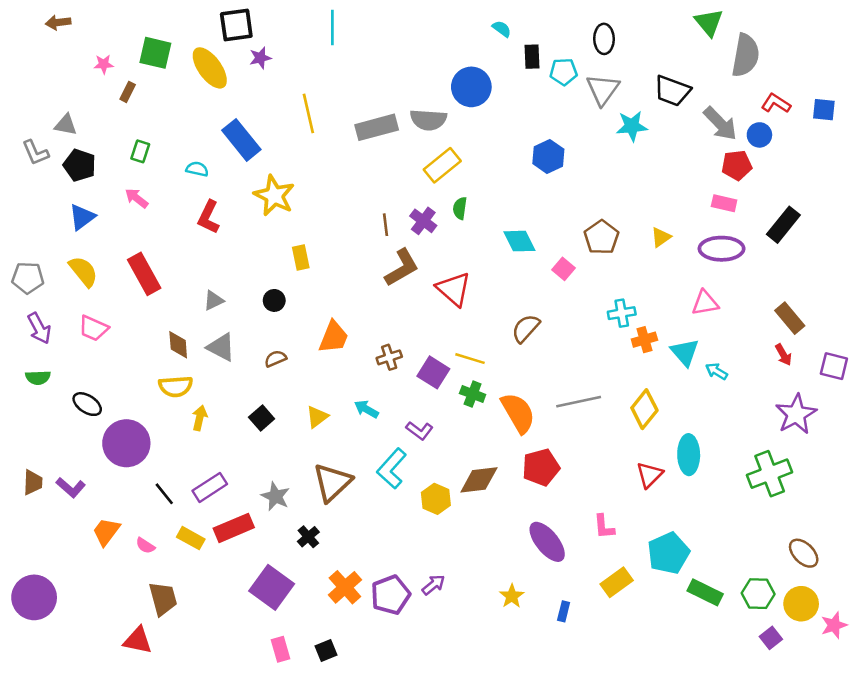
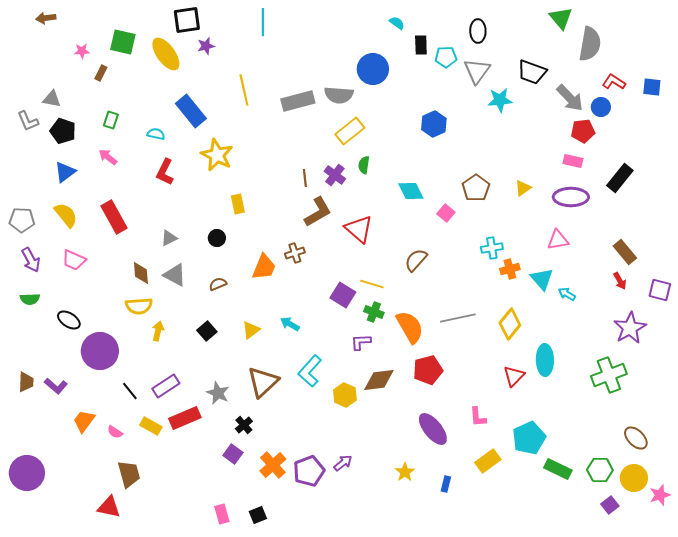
brown cross: (389, 357) -> (295, 253), moved
purple L-shape: (420, 431) -> (361, 342), moved, turned 140
purple square: (272, 587) -> (233, 454), moved, size x0.6

